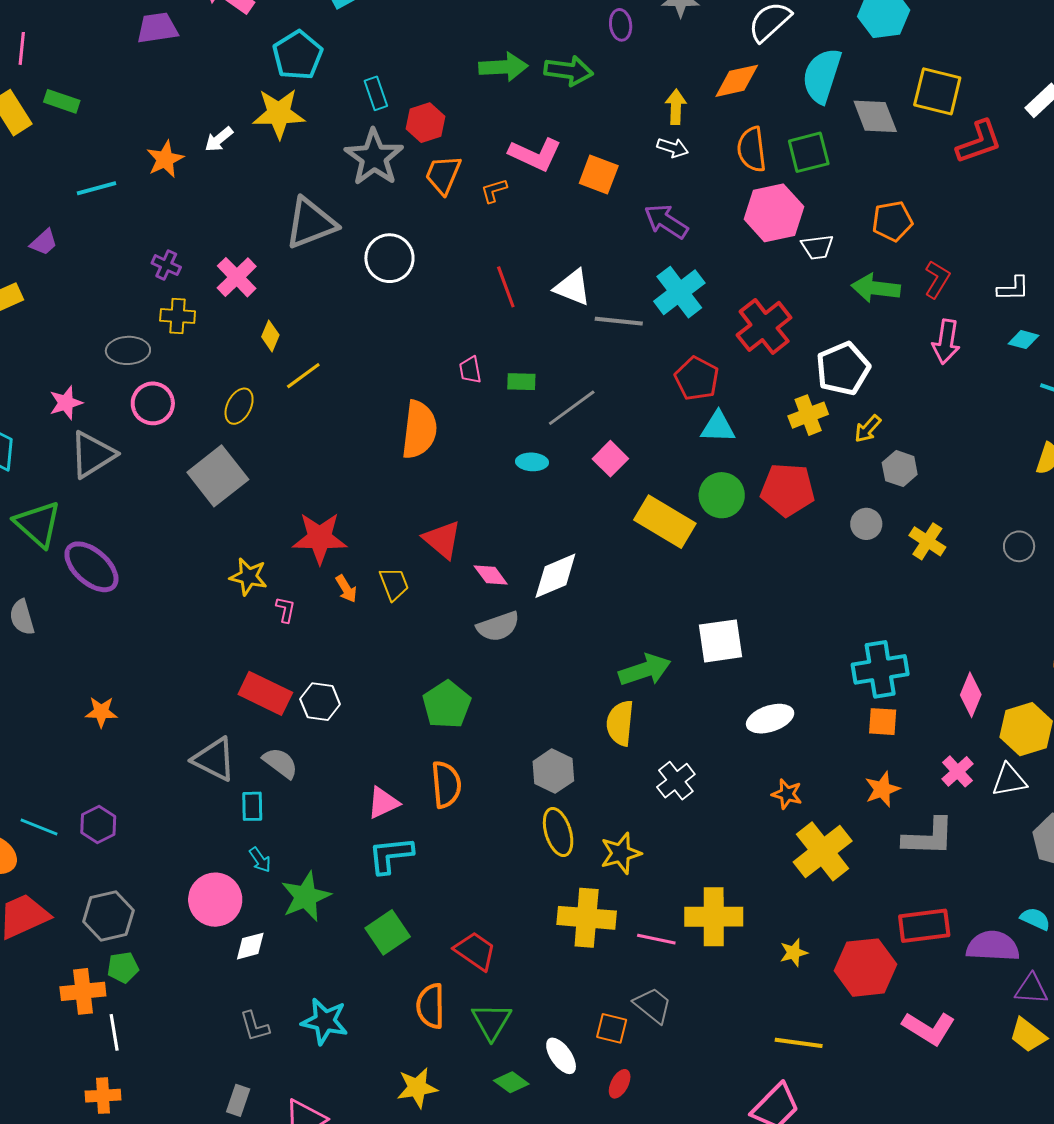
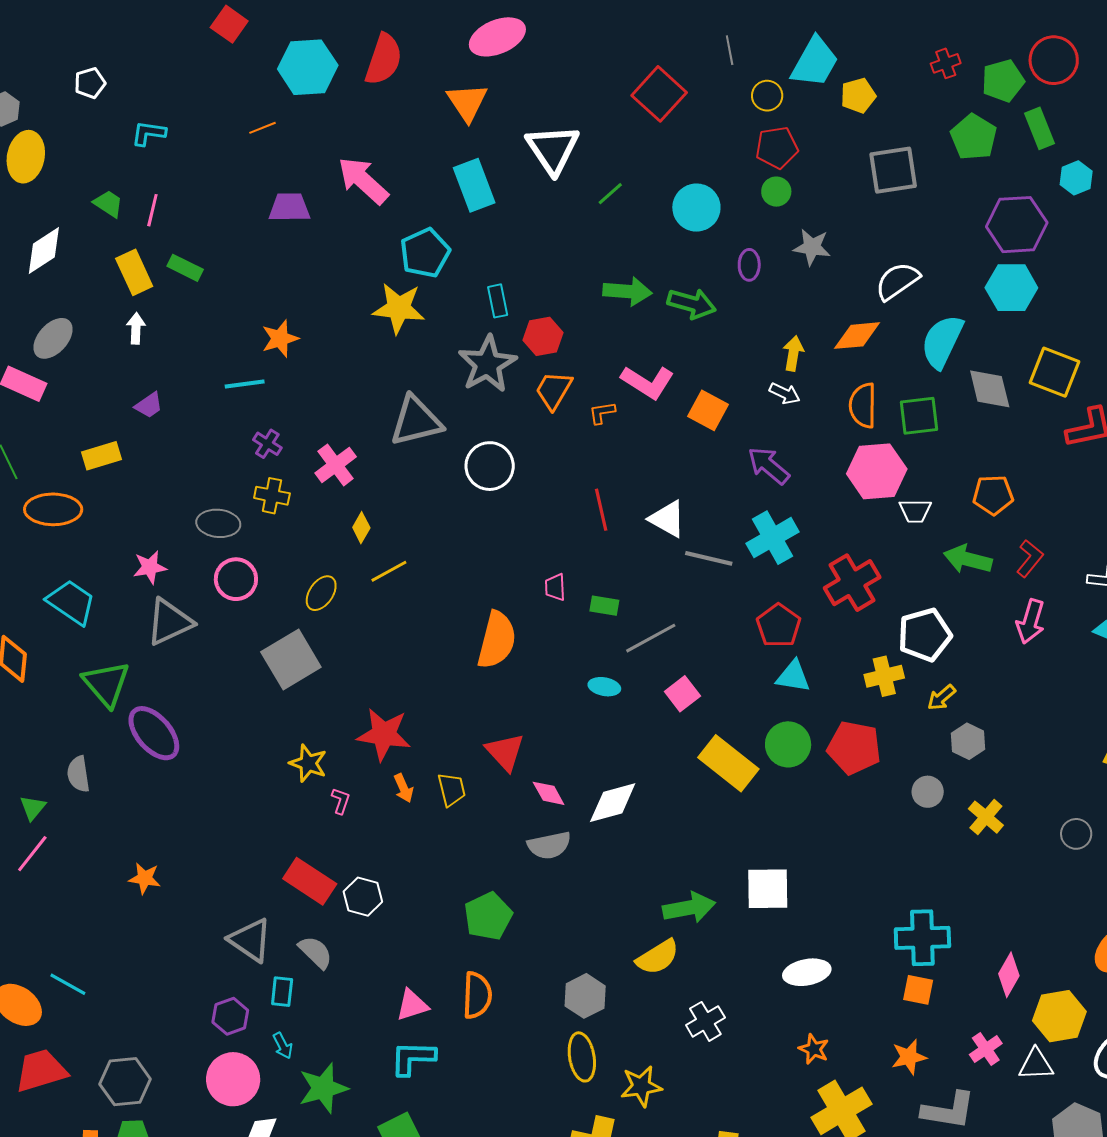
white arrow: (219, 139) -> (136, 328), moved, turned 124
cyan line: (97, 188) -> (245, 384), moved
yellow semicircle: (620, 723) -> (658, 957), turned -135
purple hexagon: (98, 825) -> (230, 1016), moved

